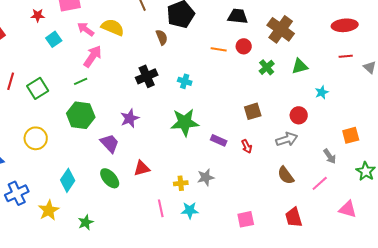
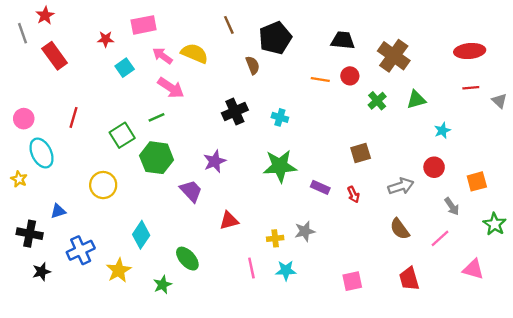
pink arrow: (93, 56) -> (171, 88), turned 90
green square: (38, 88) -> (122, 135), moved
red circle: (299, 115) -> (434, 167), moved
green ellipse: (110, 178) -> (187, 259), moved

